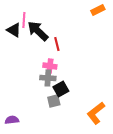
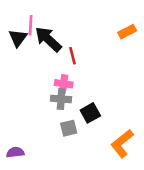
orange rectangle: (98, 10) -> (127, 32), moved
black triangle: (14, 30) -> (18, 38), turned 35
black square: (61, 89) -> (90, 113), moved

